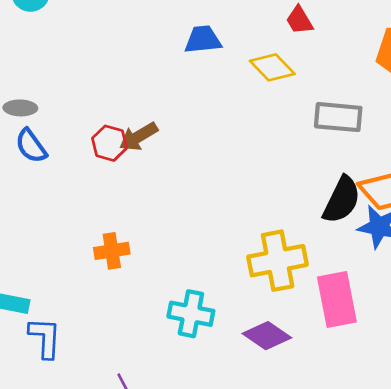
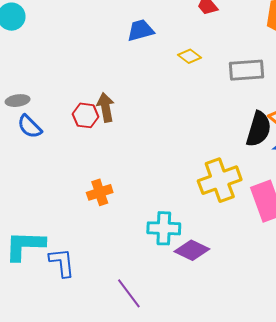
yellow diamond: (272, 67) -> (189, 56), moved, size x0.7
brown arrow: (138, 137) -> (106, 107), turned 120
purple diamond: (267, 336) -> (192, 250), moved

